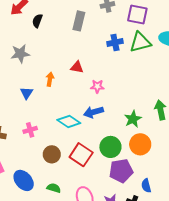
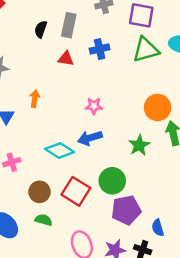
black semicircle: (37, 21) -> (41, 29), moved
blue cross: (115, 42) -> (100, 49), moved
red triangle: (77, 67) -> (66, 59), moved
orange circle: (140, 144) -> (158, 107), moved
green semicircle: (54, 188) -> (44, 220), moved

